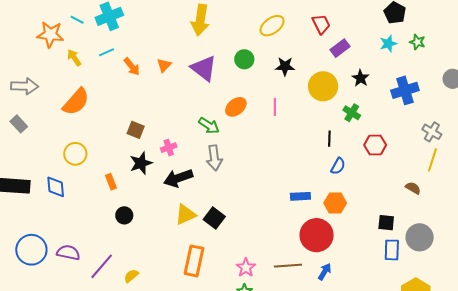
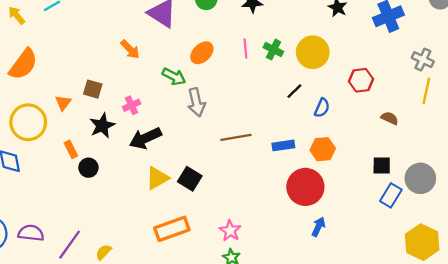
orange triangle: (164, 65) -> (63, 103), moved
orange arrow: (132, 67) -> (130, 49), moved
yellow circle: (323, 86) -> (313, 52), moved
green cross: (352, 113) -> (273, 50), moved
black line: (329, 139) -> (294, 91), moved, turned 49
yellow circle: (75, 154) -> (28, 122), size x1.4
gray arrow: (214, 158) -> (196, 102), moved
brown semicircle: (413, 188) -> (390, 118), moved
black circle: (124, 215) -> (88, 168), moved
blue rectangle: (392, 250) -> (391, 195), turned 35
orange rectangle: (194, 261) -> (172, 229), turned 64
brown line: (288, 266) -> (236, 137), moved

